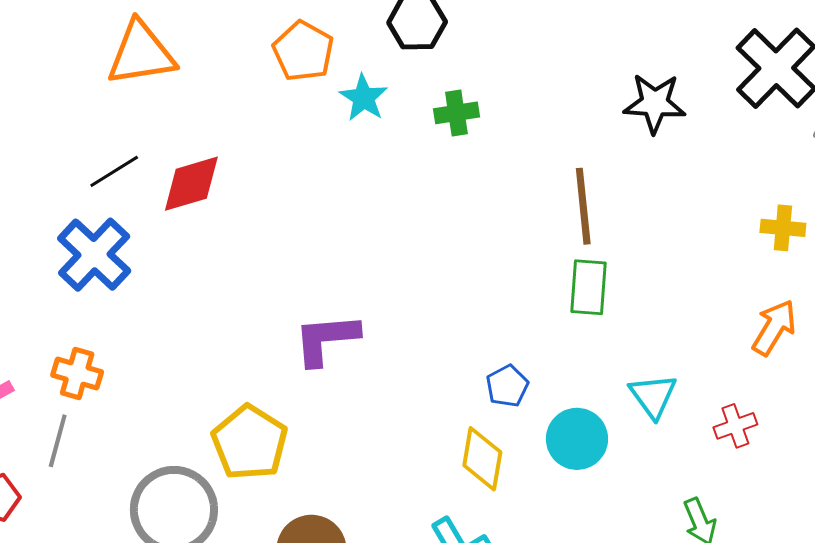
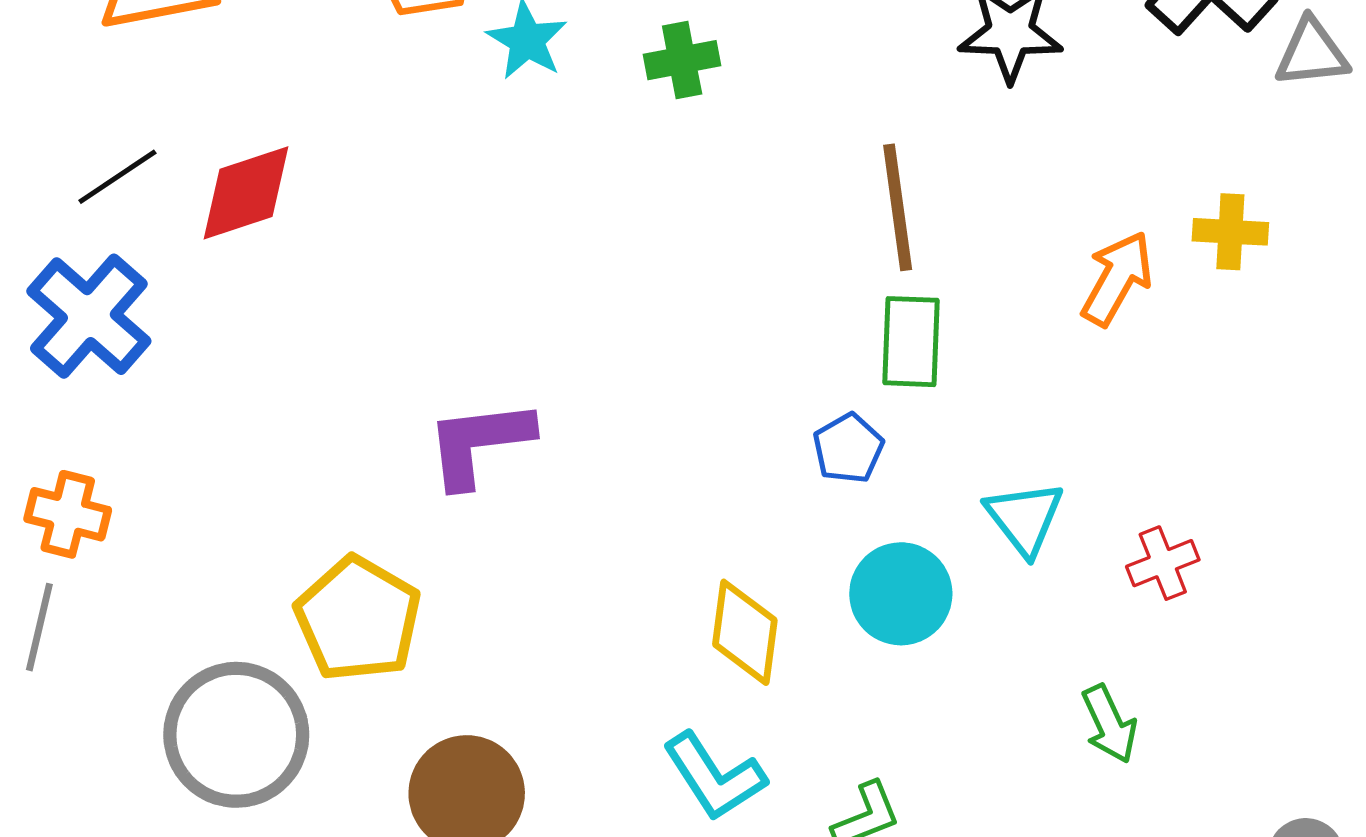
orange arrow: (774, 328) -> (1117, 278), moved
blue pentagon: (507, 386) -> (848, 448), moved

